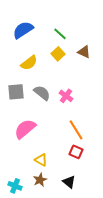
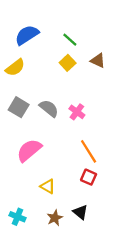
yellow semicircle: (29, 63) -> (15, 68), moved
gray square: (16, 92) -> (19, 107), turned 36
brown star: (40, 180) -> (55, 218), moved

